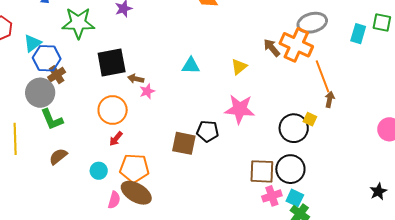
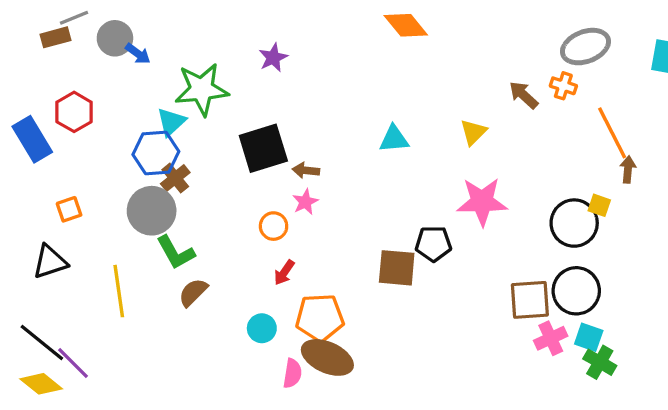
cyan triangle: (32, 43) -> (171, 122), moved
orange cross: (296, 45) -> (563, 86), size x0.5
pink star: (147, 91) -> (305, 202), moved
orange circle: (113, 110) -> (274, 226), size x0.6
brown semicircle: (58, 156) -> (193, 292), moved

